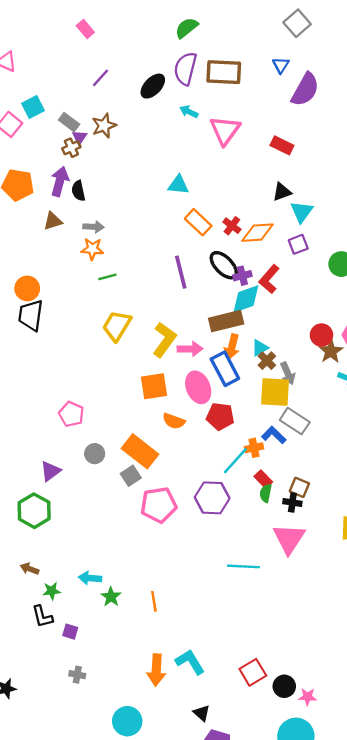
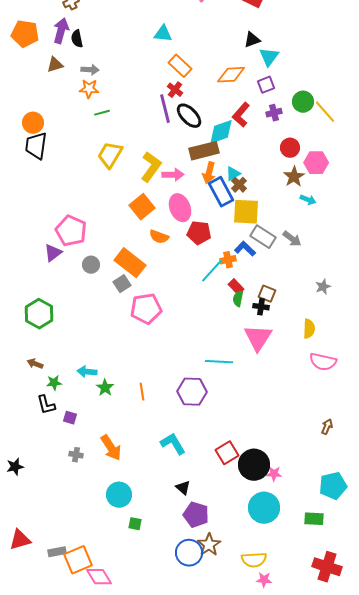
red cross: (232, 226) -> (175, 90), moved
black ellipse: (224, 265) -> (189, 116), moved
purple cross: (242, 276) -> (274, 113), moved
red circle: (321, 335) -> (290, 148), moved
blue rectangle: (225, 369) -> (221, 192), moved
gray arrow: (288, 373) -> (292, 239), moved, turned -30
orange square: (154, 386) -> (142, 207), turned -30
pink pentagon: (71, 414) -> (71, 231), size x1.4
purple triangle: (50, 471) -> (53, 253), moved
purple hexagon: (212, 498) -> (192, 392), moved
orange arrow: (156, 670) -> (111, 448), moved, turned -36
black circle: (284, 686) -> (254, 465), size x1.6

